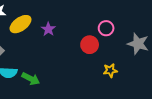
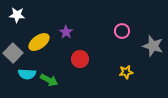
yellow ellipse: (20, 24) -> (39, 42), moved
red circle: (90, 45) -> (80, 59), moved

